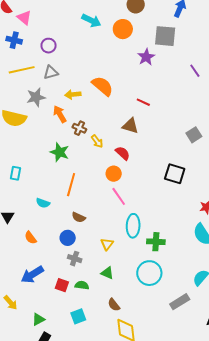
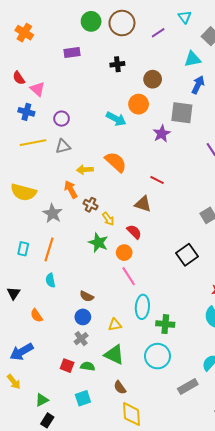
cyan arrow: (91, 21) -> (116, 119), moved
gray star: (36, 97) -> (53, 213), moved, turned -30
green star: (60, 152) -> (98, 243), moved
black square: (175, 174) -> (187, 255), turned 35
orange line: (71, 185) -> (49, 249), moved
cyan semicircle: (43, 203) -> (50, 280), turned 56
blue circle: (68, 238) -> (83, 317), moved
yellow triangle: (107, 244) -> (115, 325), turned 40
gray cross: (75, 259) -> (81, 339), turned 32
green triangle: (107, 273) -> (114, 355), size x1.5
blue arrow: (32, 275) -> (22, 352), moved

